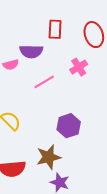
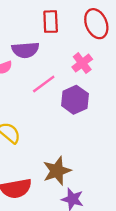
purple hexagon: (69, 126) -> (75, 100), moved

